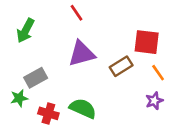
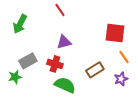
purple triangle: (82, 54) -> (64, 42), size x0.7
brown rectangle: (121, 66) -> (95, 70), moved
red cross: (48, 113) -> (55, 64), moved

